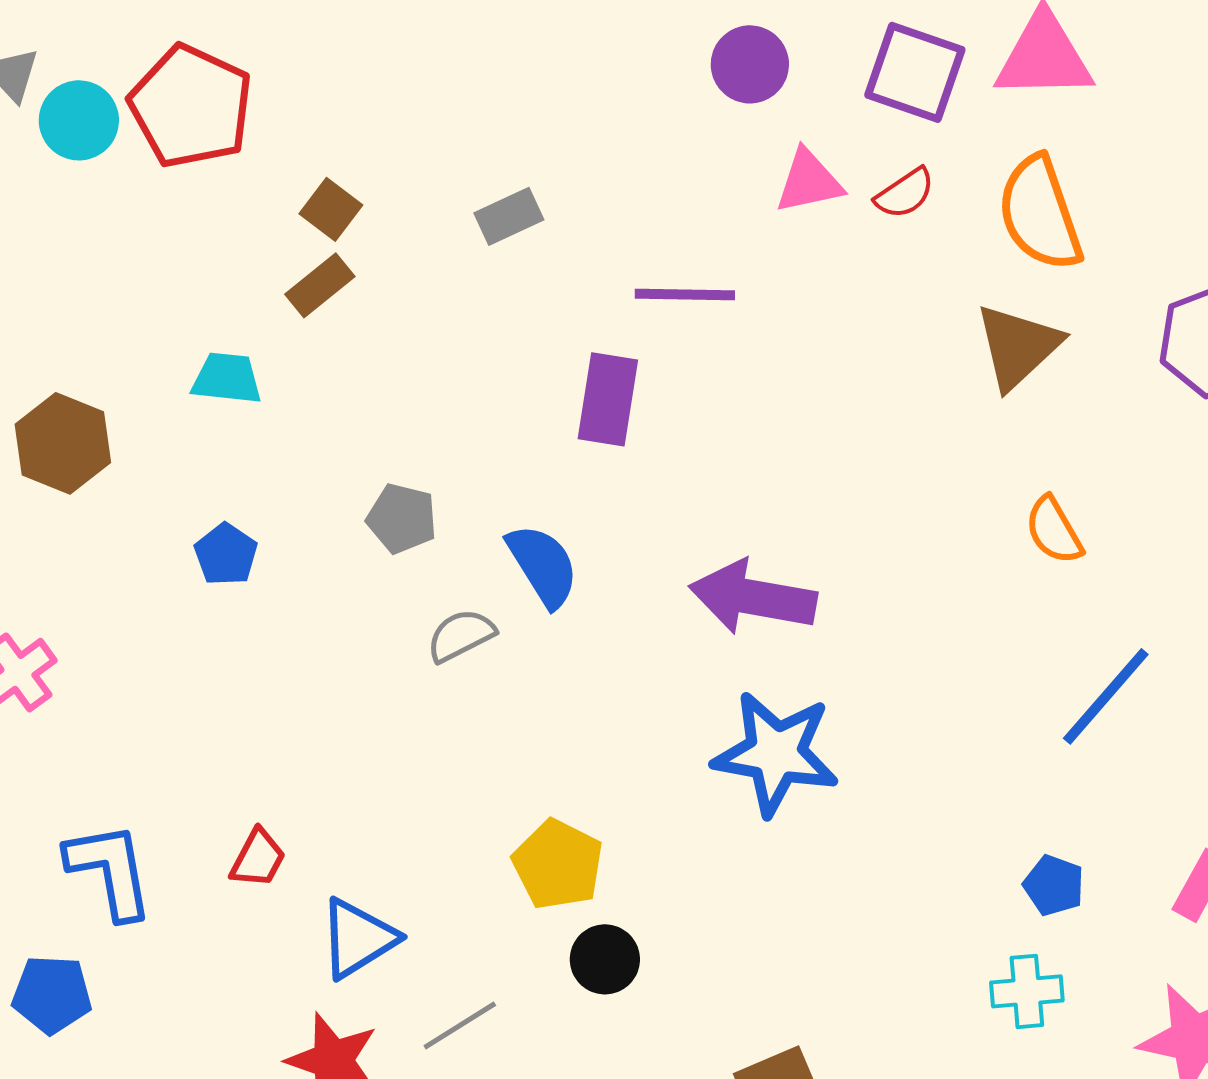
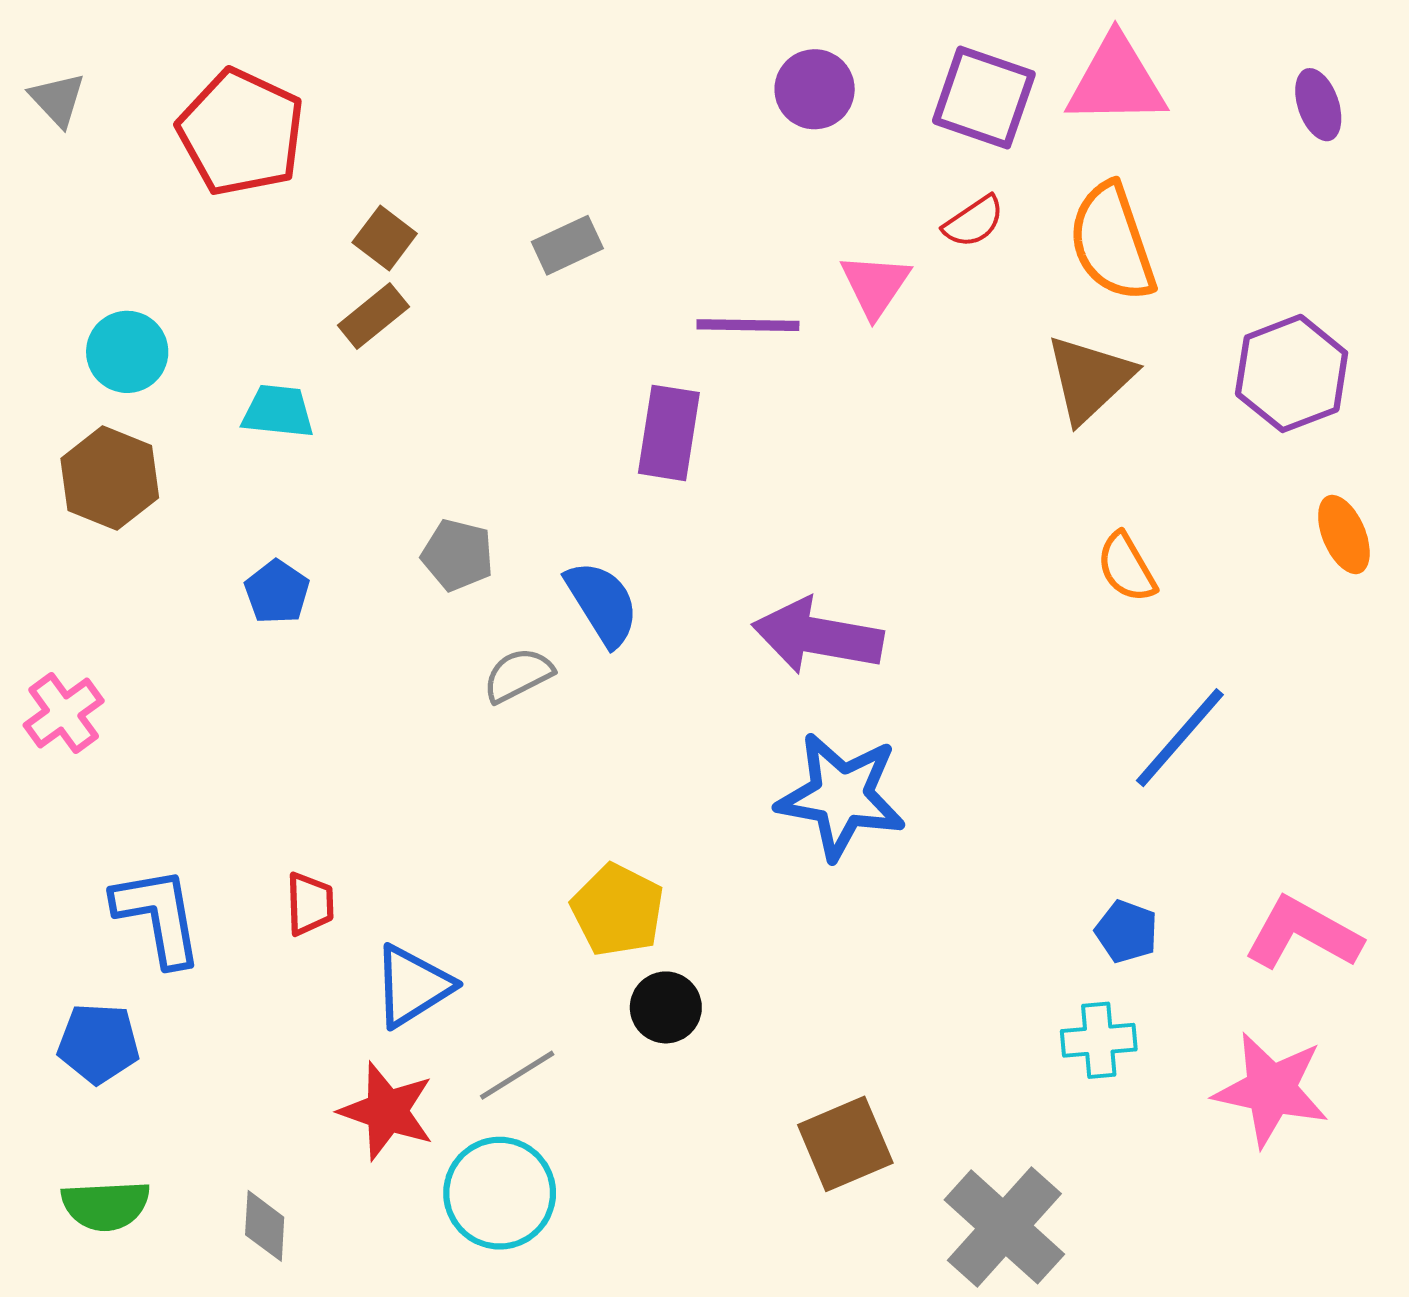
cyan circle: (79, 120) -> (127, 352), moved
pink triangle: (809, 181) -> (875, 285), moved, turned -44
red trapezoid: (258, 858) -> (310, 904), turned -30

